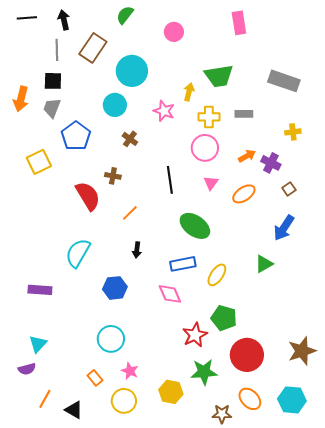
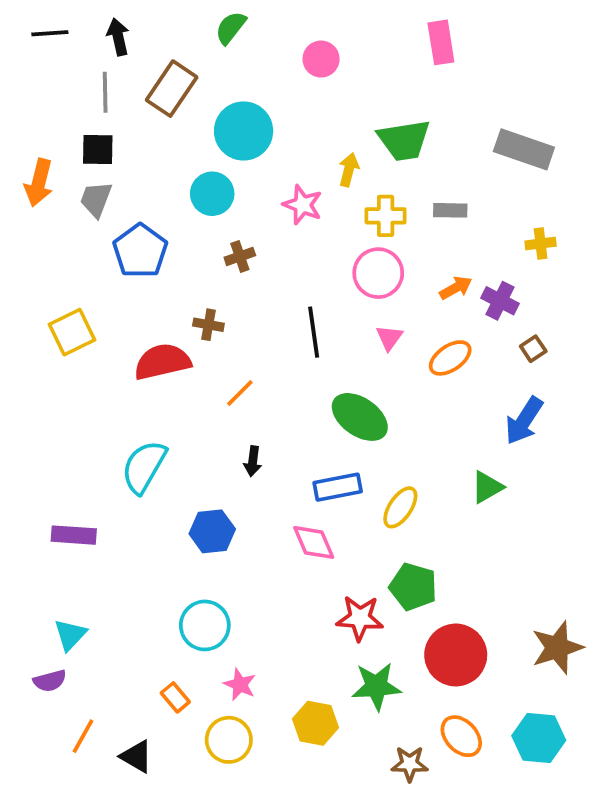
brown cross: (130, 139) -> (240, 256), turned 35
yellow square: (39, 162) -> (72, 332), moved
red semicircle: (88, 196) -> (162, 362), turned -72
red star: (195, 335) -> (360, 618), turned 30

